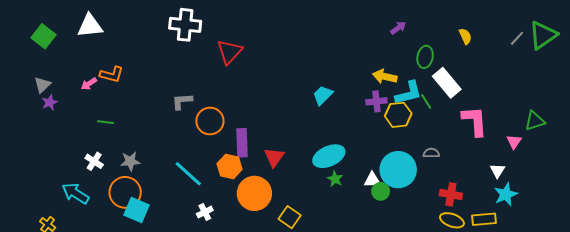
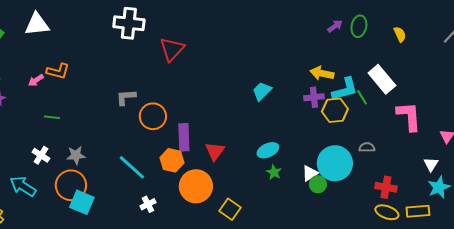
green ellipse: (425, 57) -> (359, 26), moved
cyan ellipse: (329, 156) -> (268, 150), size x0.7
white triangle: (372, 180) -> (310, 173), turned -30

